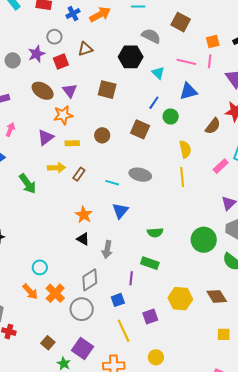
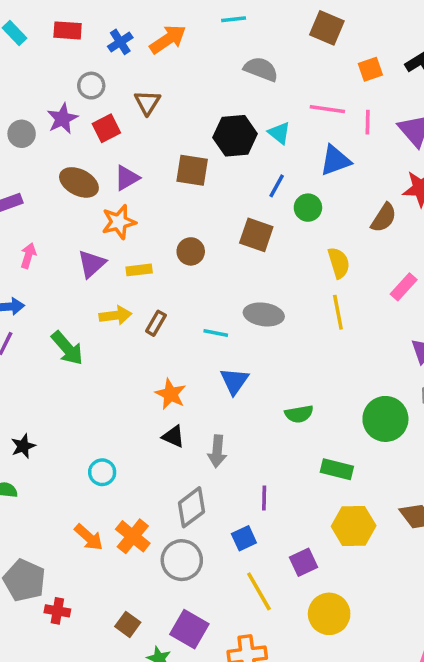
brown square: (181, 22) -> (327, 28), moved
brown triangle: (85, 49) -> (147, 102), turned -35
black hexagon: (131, 57) -> (235, 136), moved
pink line: (210, 61) -> (368, 122), moved
purple triangle: (70, 91) -> (127, 178), turned 42
green rectangle: (150, 263) -> (337, 469), moved
cyan circle: (40, 267) -> (102, 472), moved
yellow circle: (156, 357) -> (329, 614), moved, size x1.5

